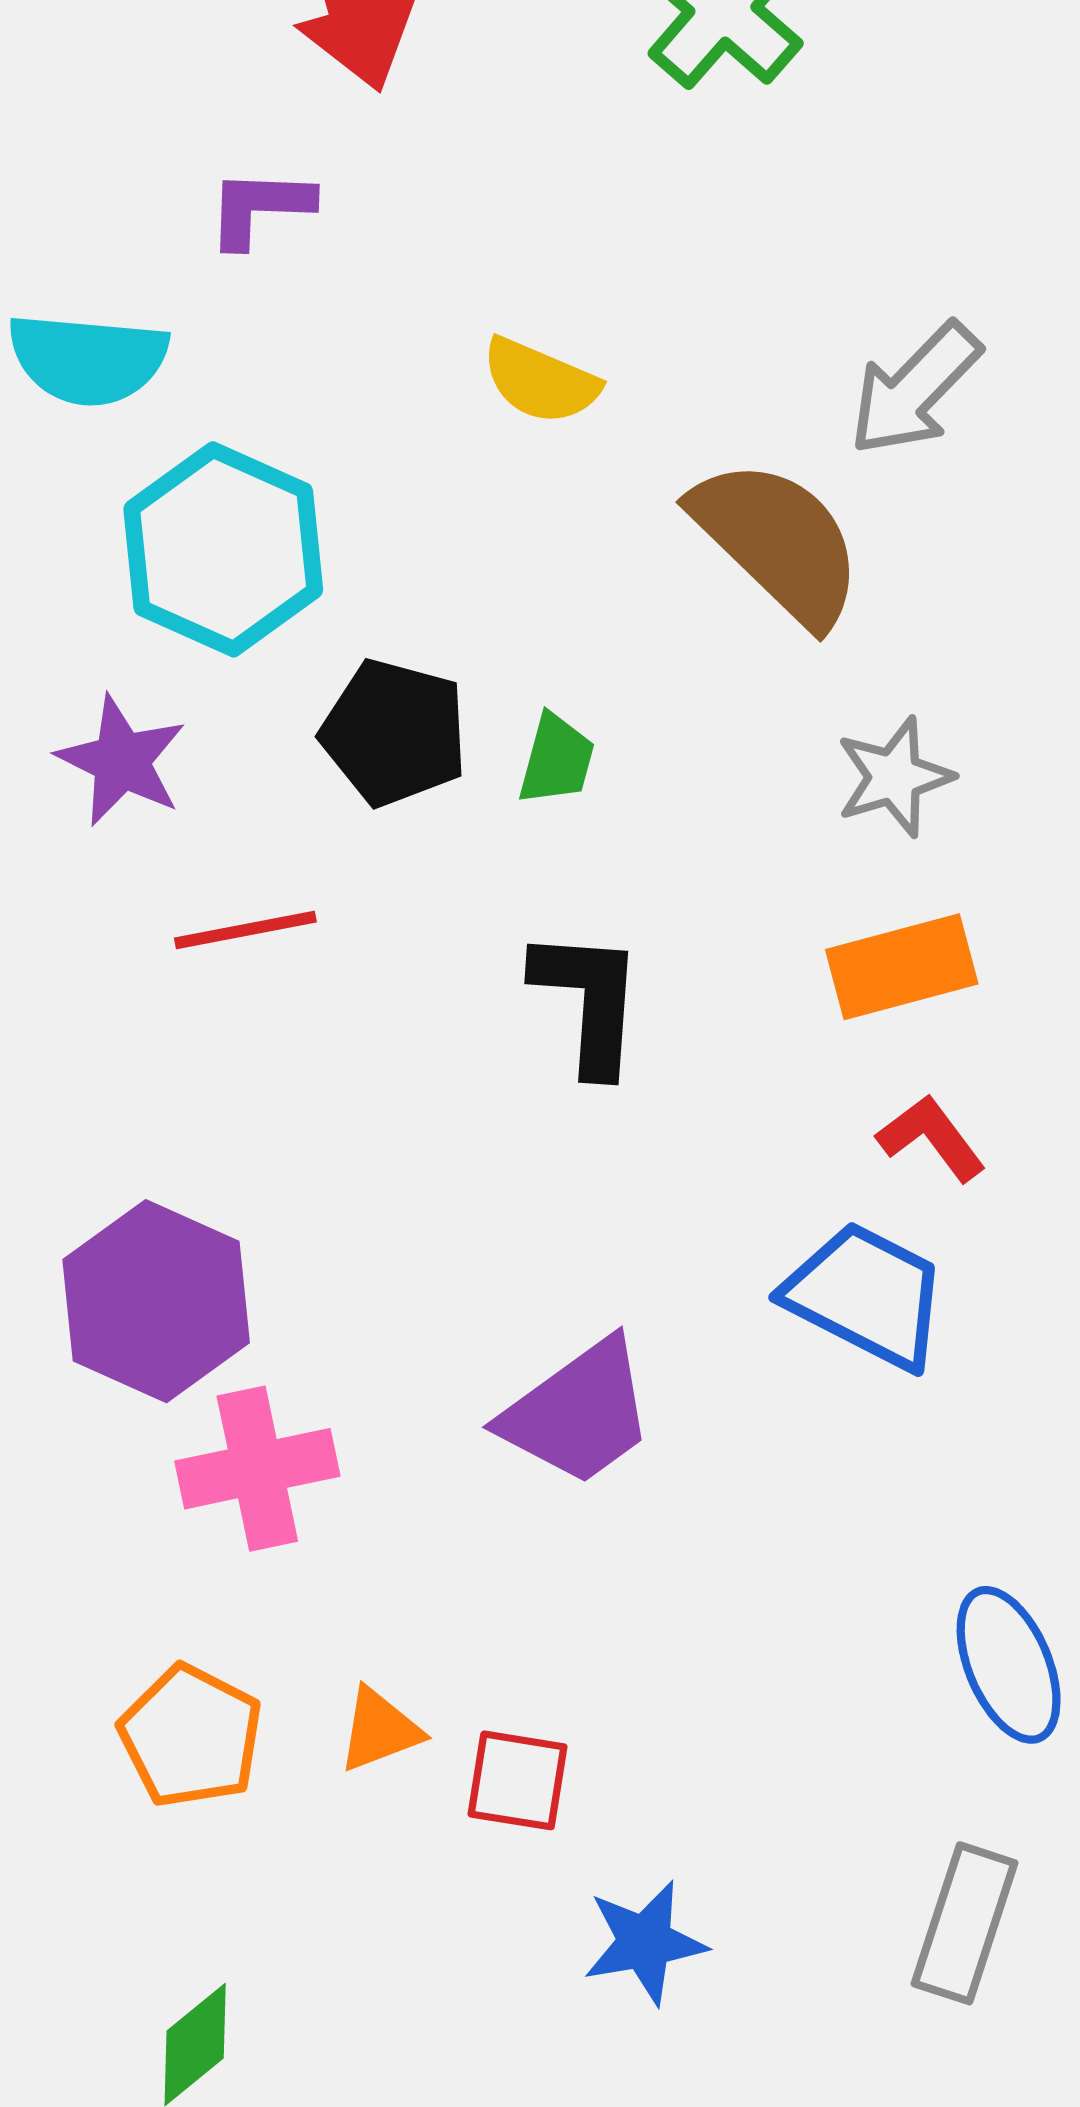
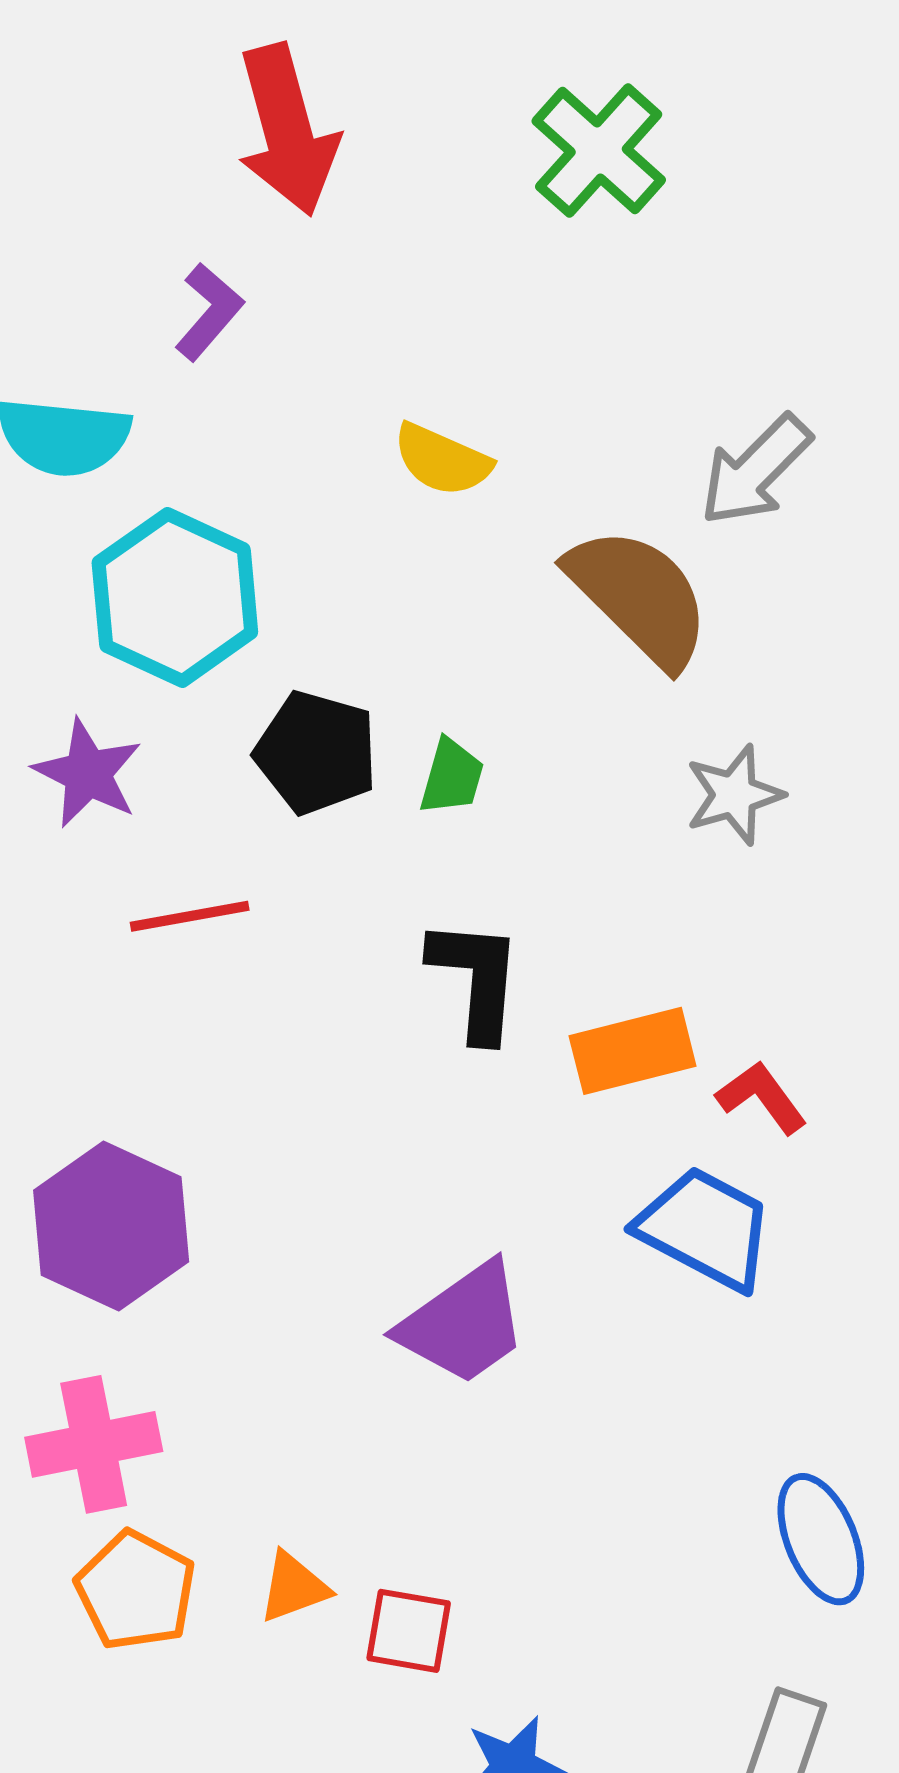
purple L-shape: (260, 207) -> (209, 312), turned 128
orange rectangle: (902, 967) -> (633, 1051), moved
pink cross: (257, 1469) -> (94, 1444), moved

